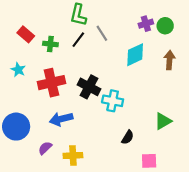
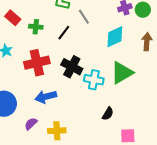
black line: (78, 40) -> (64, 33), moved
green triangle: (163, 121) -> (122, 73), moved, size x1.4

